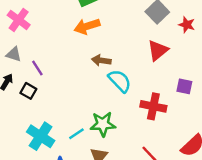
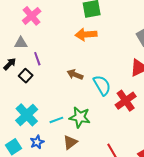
gray triangle: (14, 54) -> (21, 43), turned -32
brown arrow: (101, 60) -> (75, 75), moved
red cross: (153, 106) -> (126, 101), moved, turned 30

